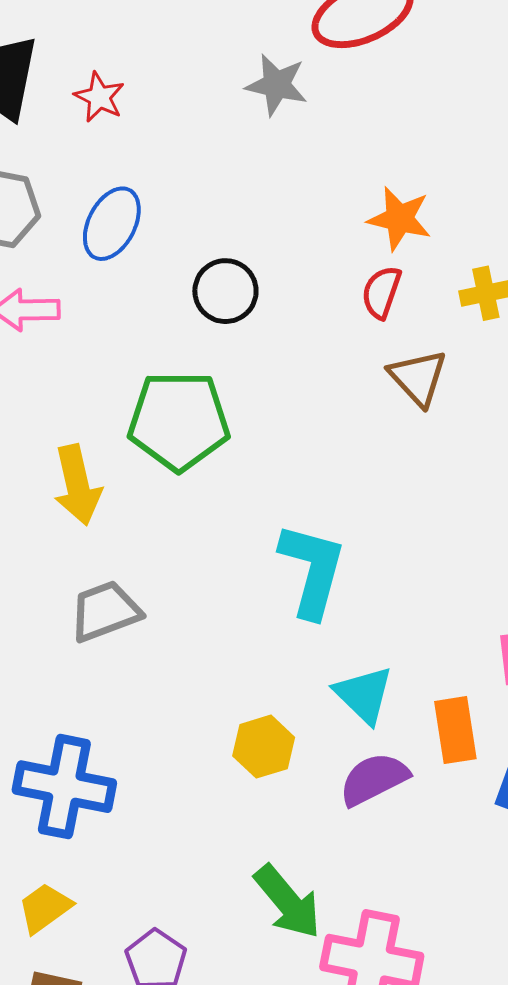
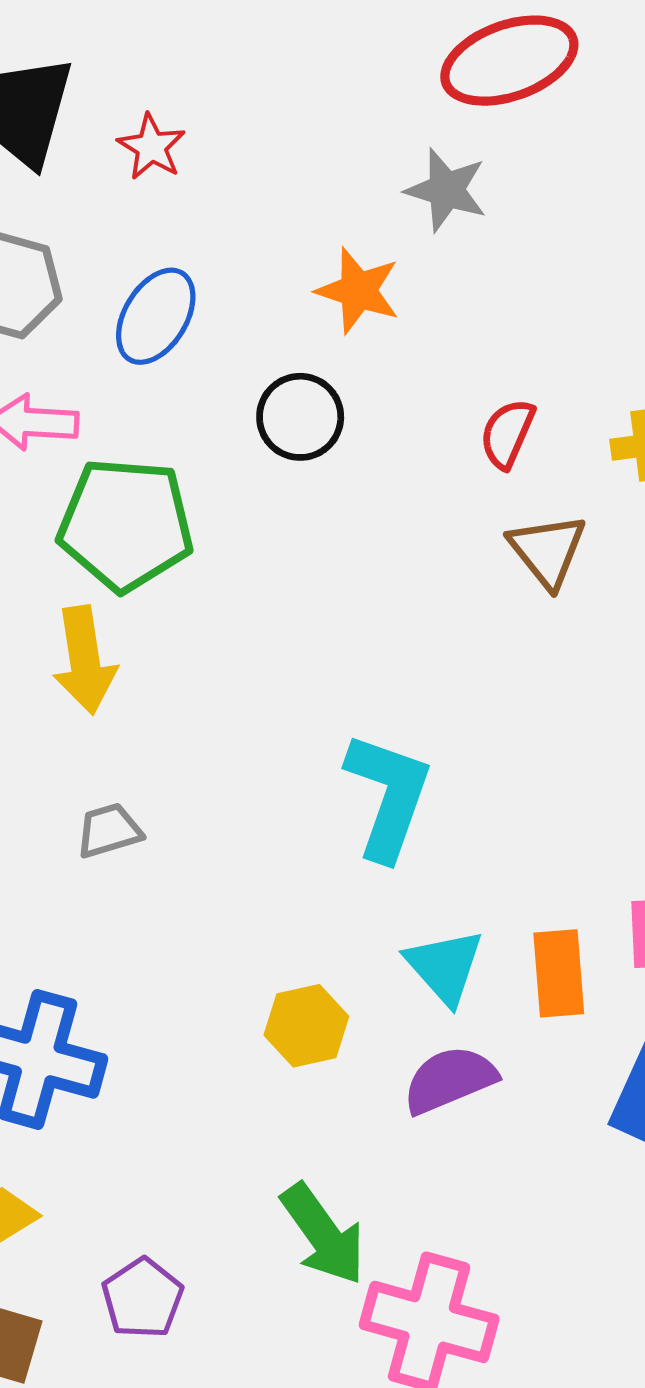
gray star: (277, 85) -> (446, 190), moved
orange star: (399, 219) -> (358, 291), moved
green pentagon: (179, 421) -> (126, 524), moved
gray trapezoid: (105, 611) -> (109, 831), size x0.7
orange rectangle: (455, 730) -> (559, 973), moved

